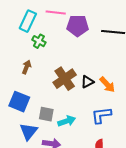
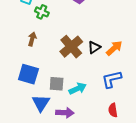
orange arrow: (107, 85) -> (114, 48), turned -84

